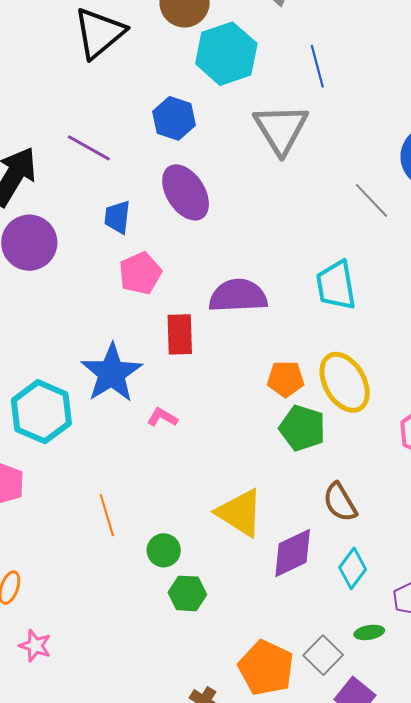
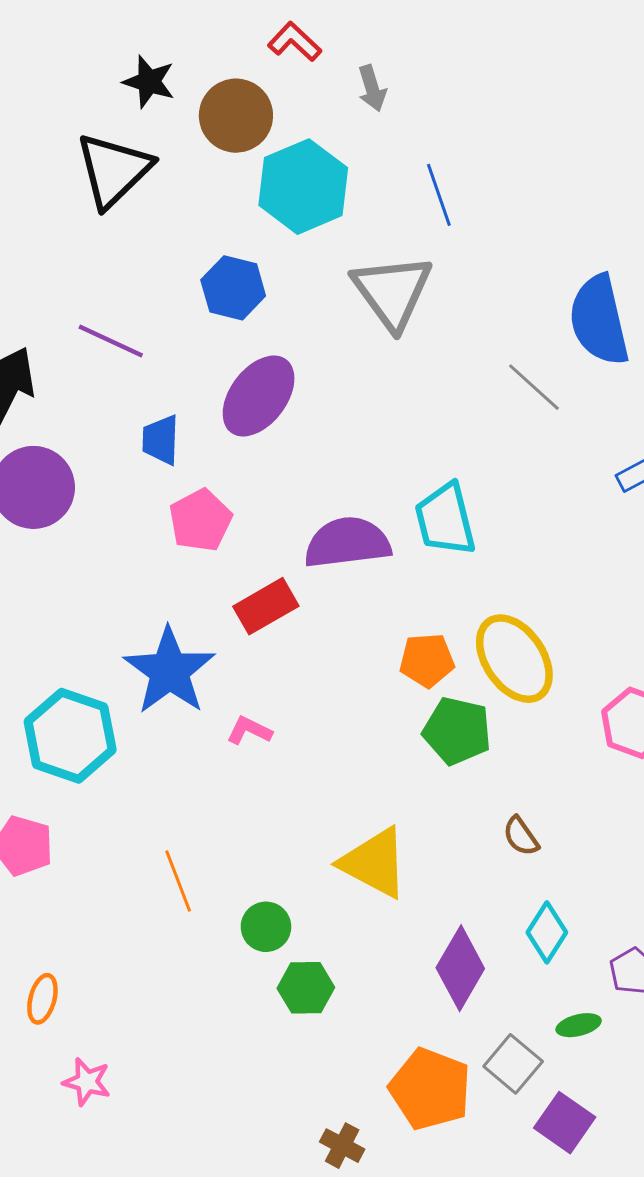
purple ellipse: (186, 192) -> (259, 396), turned 74
cyan trapezoid: (336, 285) -> (445, 519), moved
red rectangle: (180, 334) -> (266, 606), turned 66
brown semicircle: (340, 502) -> (521, 836), size x0.7
purple diamond: (293, 553) -> (460, 968), moved, turned -30

